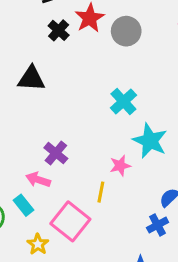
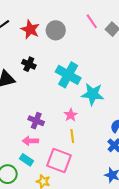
black cross: (59, 30) -> (29, 64), moved
cyan cross: (123, 102) -> (68, 75), size x1.4
pink star: (120, 166) -> (71, 115), moved

